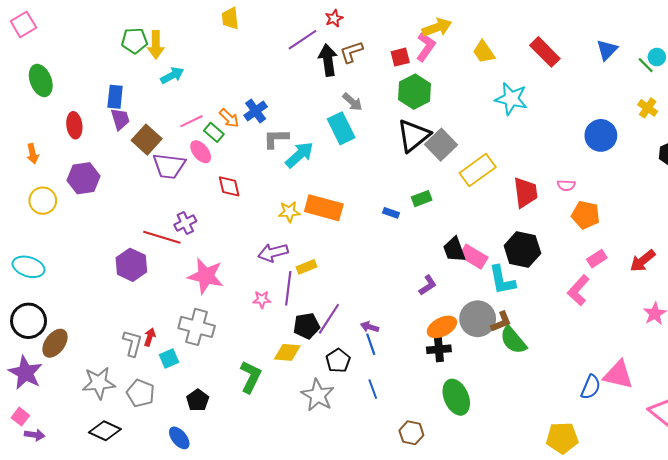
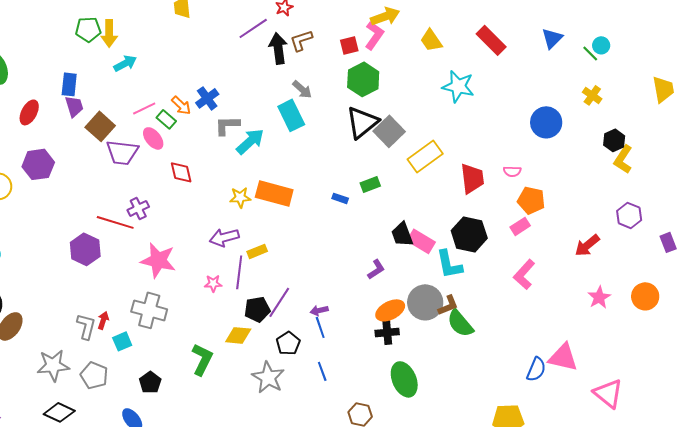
red ellipse: (74, 125) -> (29, 112), turned 35
pink rectangle: (597, 259) -> (520, 226), moved
purple arrow: (370, 327) -> (319, 310), turned -30

